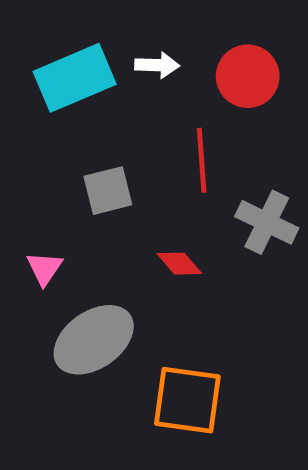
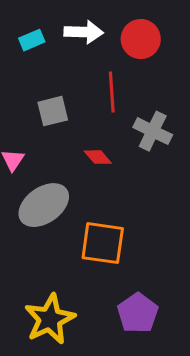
white arrow: (157, 65) -> (84, 32), size x1.4
cyan rectangle: (75, 78) -> (32, 40), size x0.5

